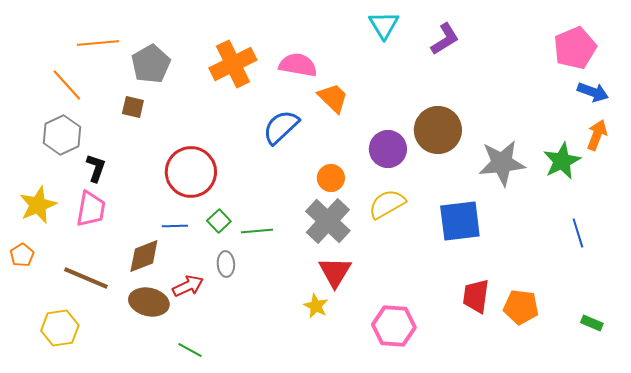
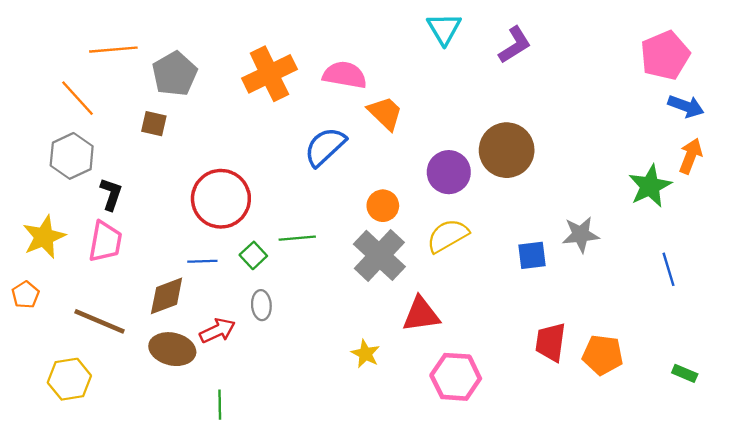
gray star: (502, 163) -> (581, 235), moved, size x0.7
blue square: (460, 221) -> (532, 255), size x0.6
green line: (257, 231) -> (297, 238), moved
red triangle: (335, 272) -> (421, 314), moved, turned 51
green line: (190, 350) -> (220, 405), turned 60

